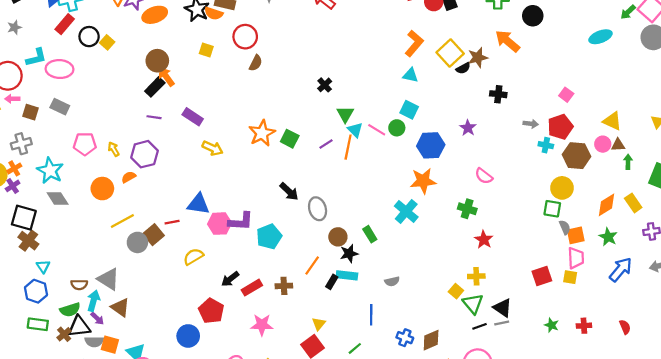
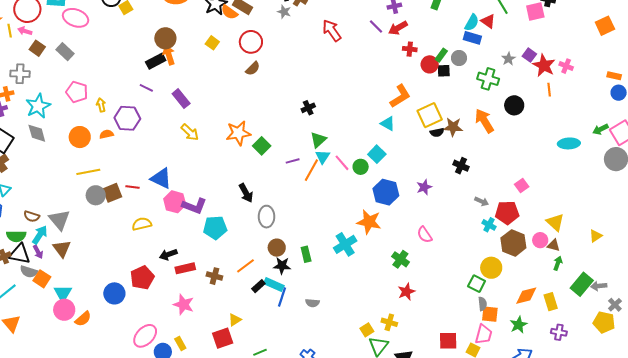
blue line: (371, 315) -> (282, 297), moved

